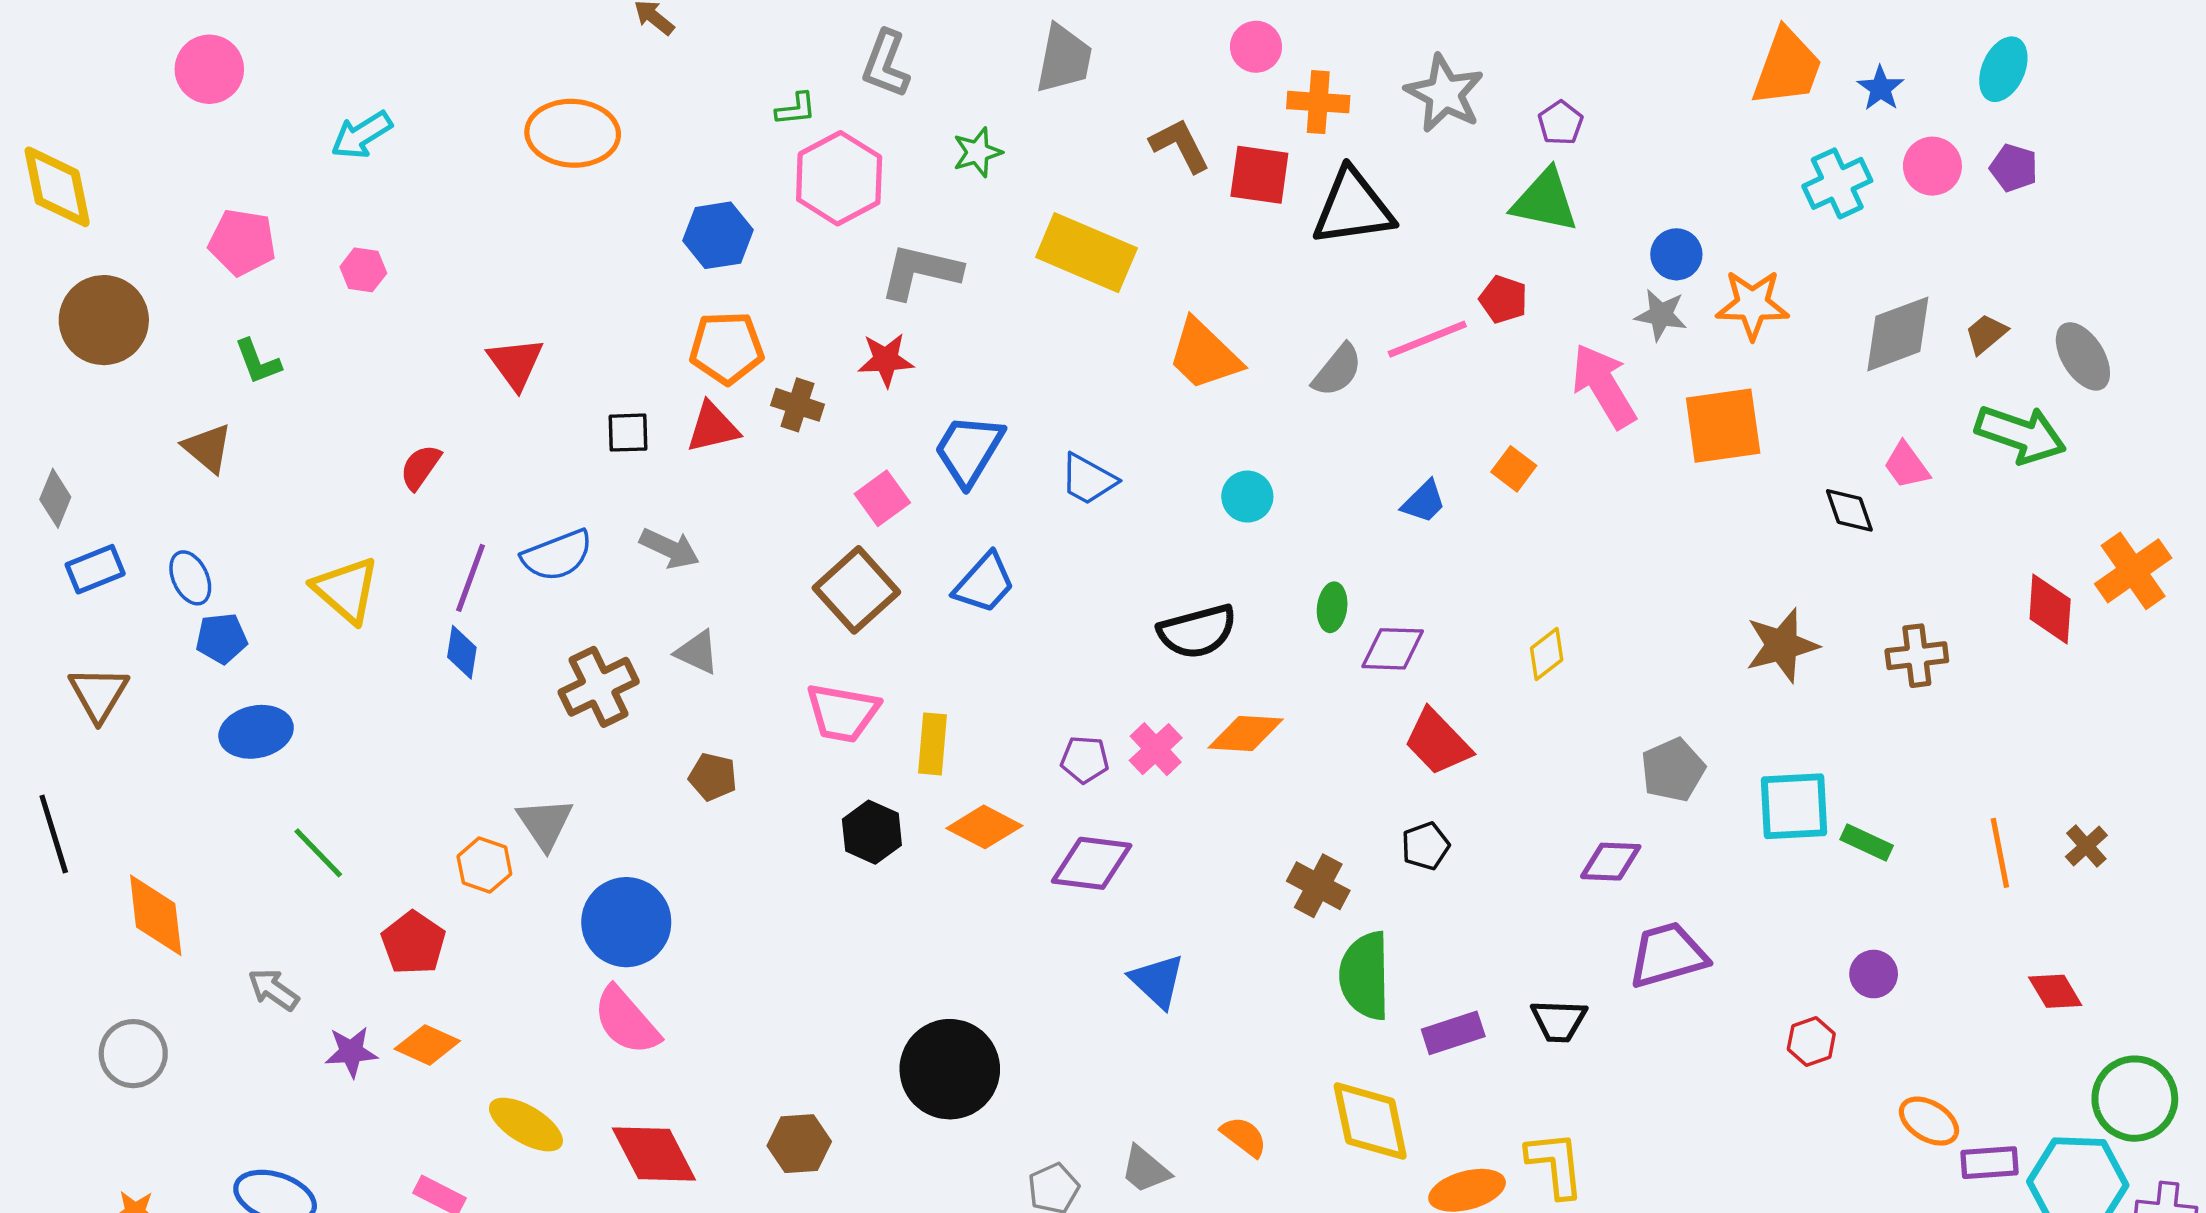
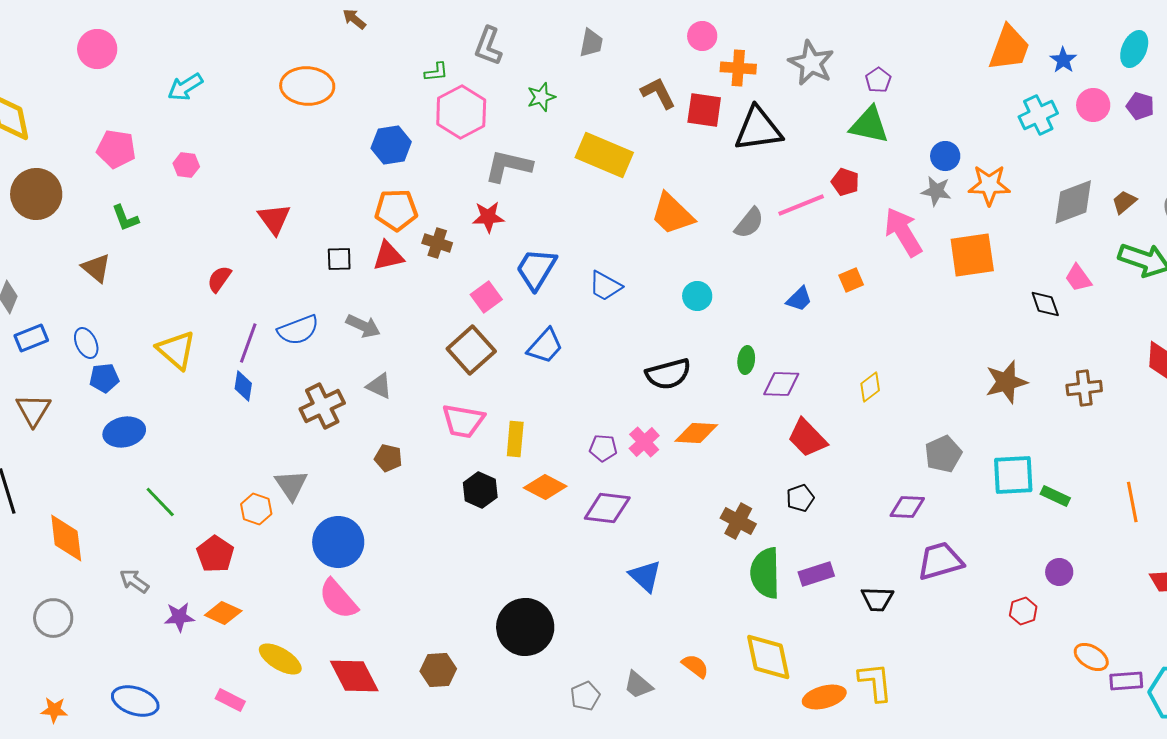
gray trapezoid: (1064, 59) -> (591, 43), size x0.7
orange square: (1514, 469) -> (851, 280), turned 30
purple rectangle: (1453, 1033) -> (816, 574), moved

